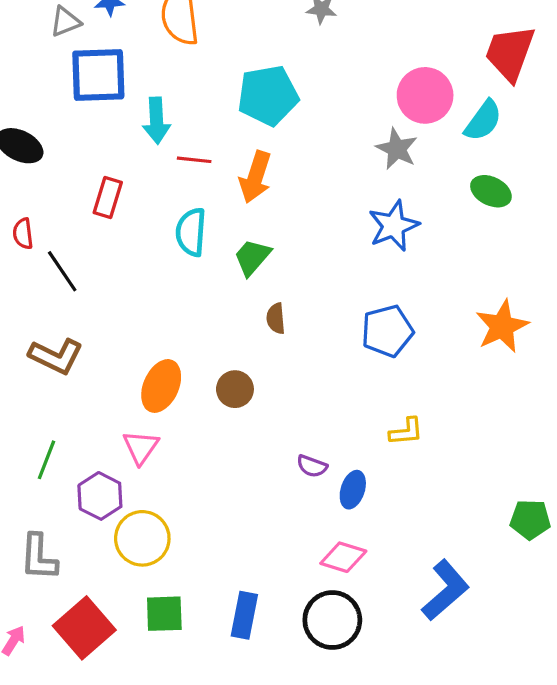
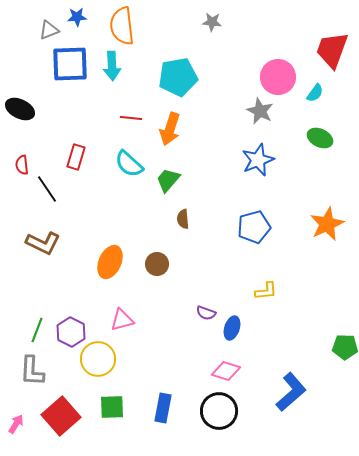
cyan arrow: (156, 121) -> (112, 66), moved
cyan semicircle: (483, 121) -> (315, 93), size x0.7
red rectangle: (108, 198) -> (76, 157), moved
cyan semicircle: (191, 232) -> (129, 164), turned -52
pink triangle: (141, 447) -> (122, 320), moved, turned 40
green line: (47, 460) -> (37, 330), moved

